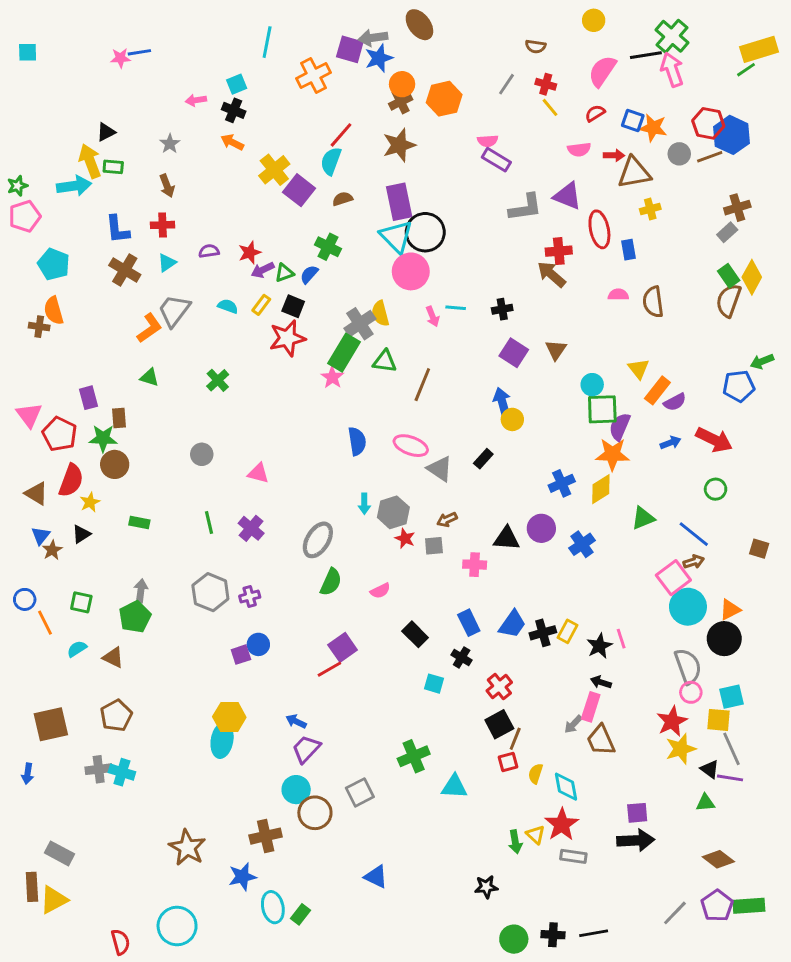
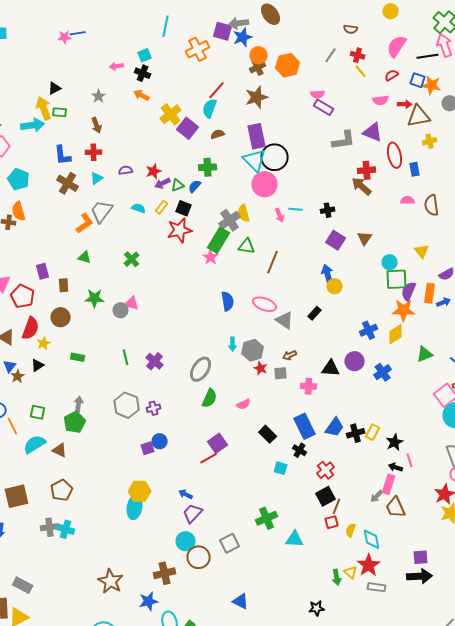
black line: (646, 55) -> (428, 56), moved
green cross: (328, 247) -> (208, 167), turned -30
orange rectangle: (657, 390) -> (430, 293), moved, turned -30
green star: (103, 438) -> (95, 298), moved
pink triangle: (258, 473) -> (132, 303), moved
blue rectangle: (469, 623) -> (305, 426), size x1.4
pink line: (621, 639) -> (410, 460), moved
cyan semicircle: (77, 649) -> (35, 444), size x1.6

